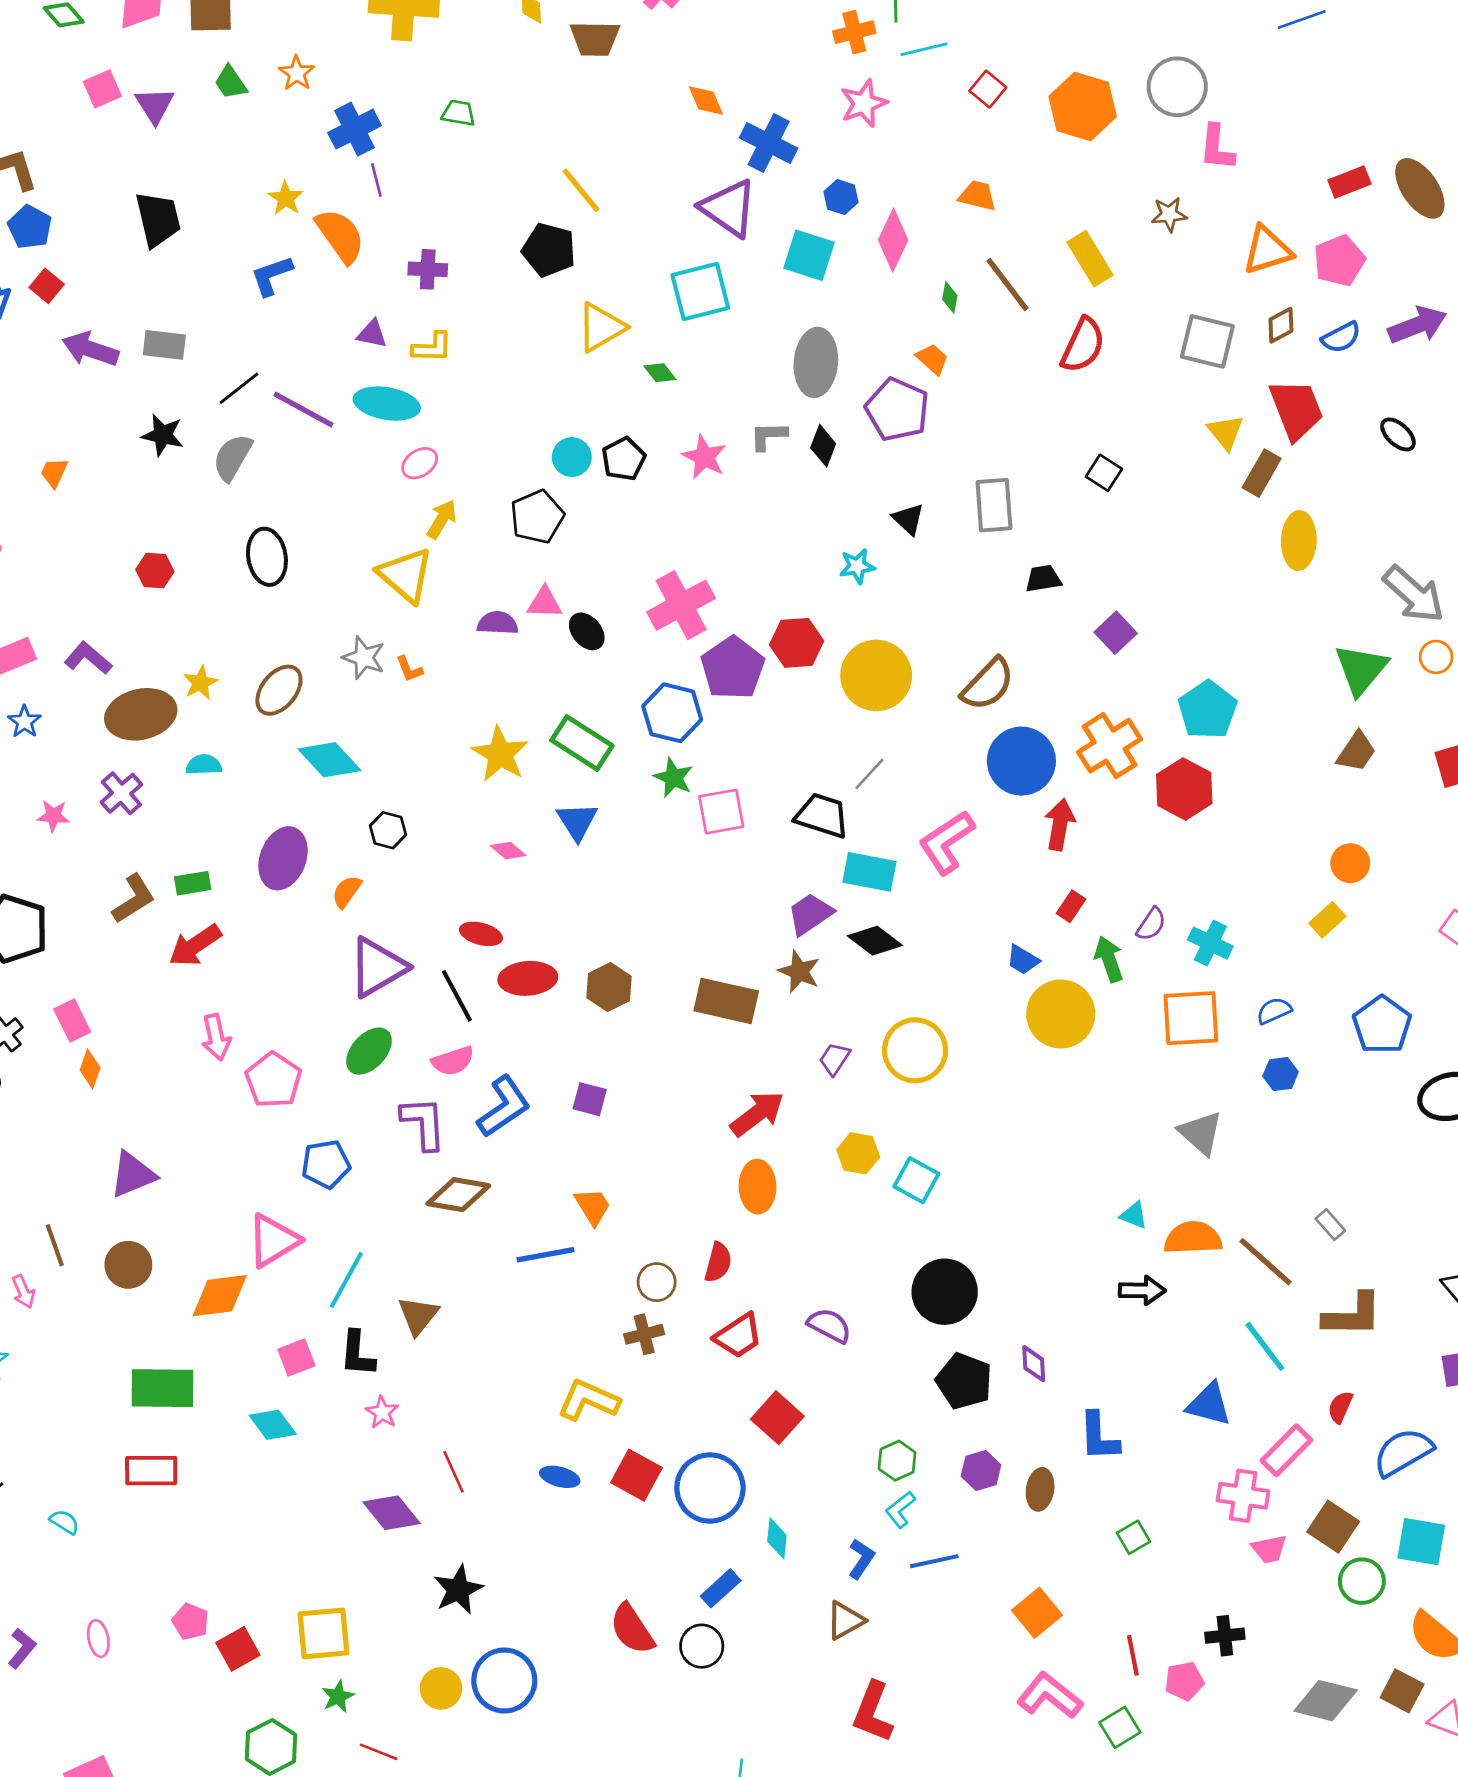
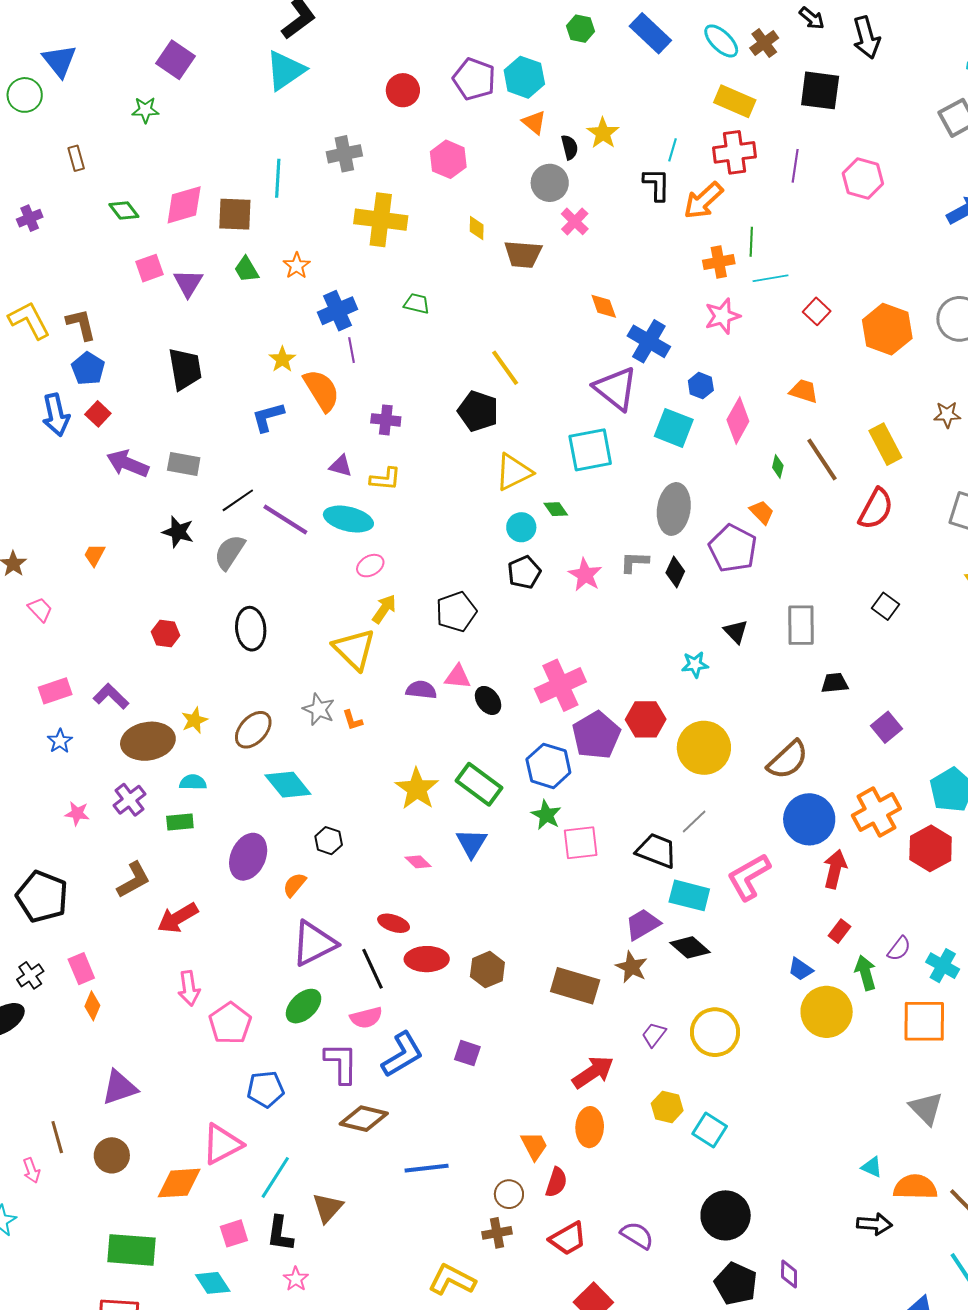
cyan circle: (572, 457) -> (521, 527), moved
green rectangle: (193, 883) -> (180, 822), moved
orange trapezoid: (593, 1206) -> (534, 1146), moved

